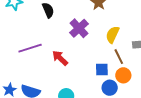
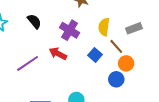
red arrow: (60, 58) -> (58, 54), moved
blue square: (102, 70) -> (95, 55), moved, turned -32

